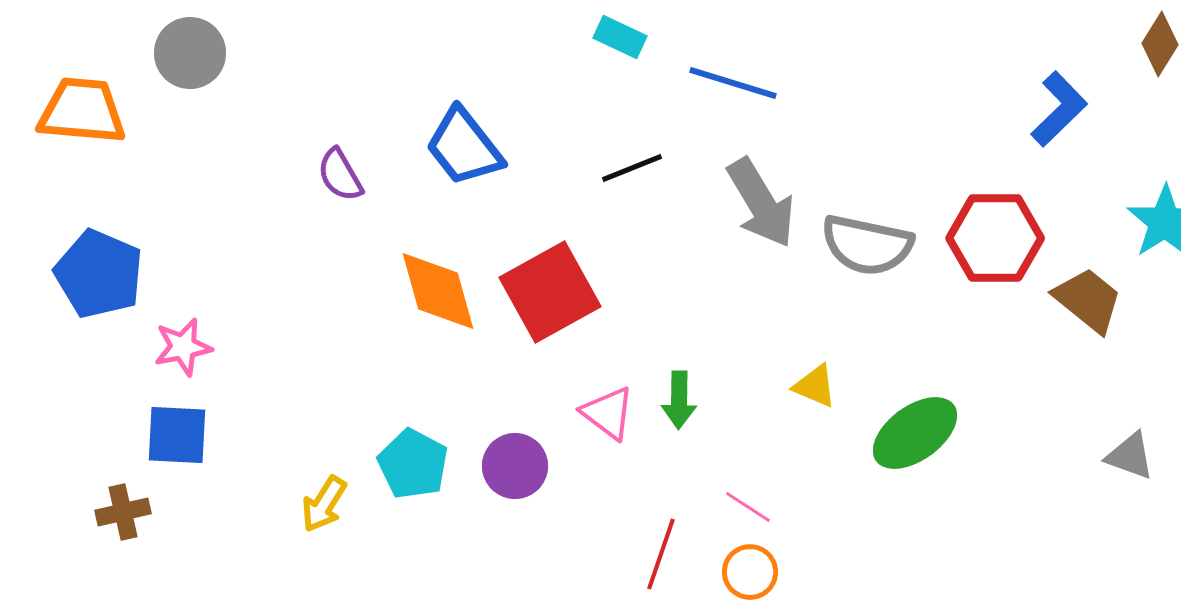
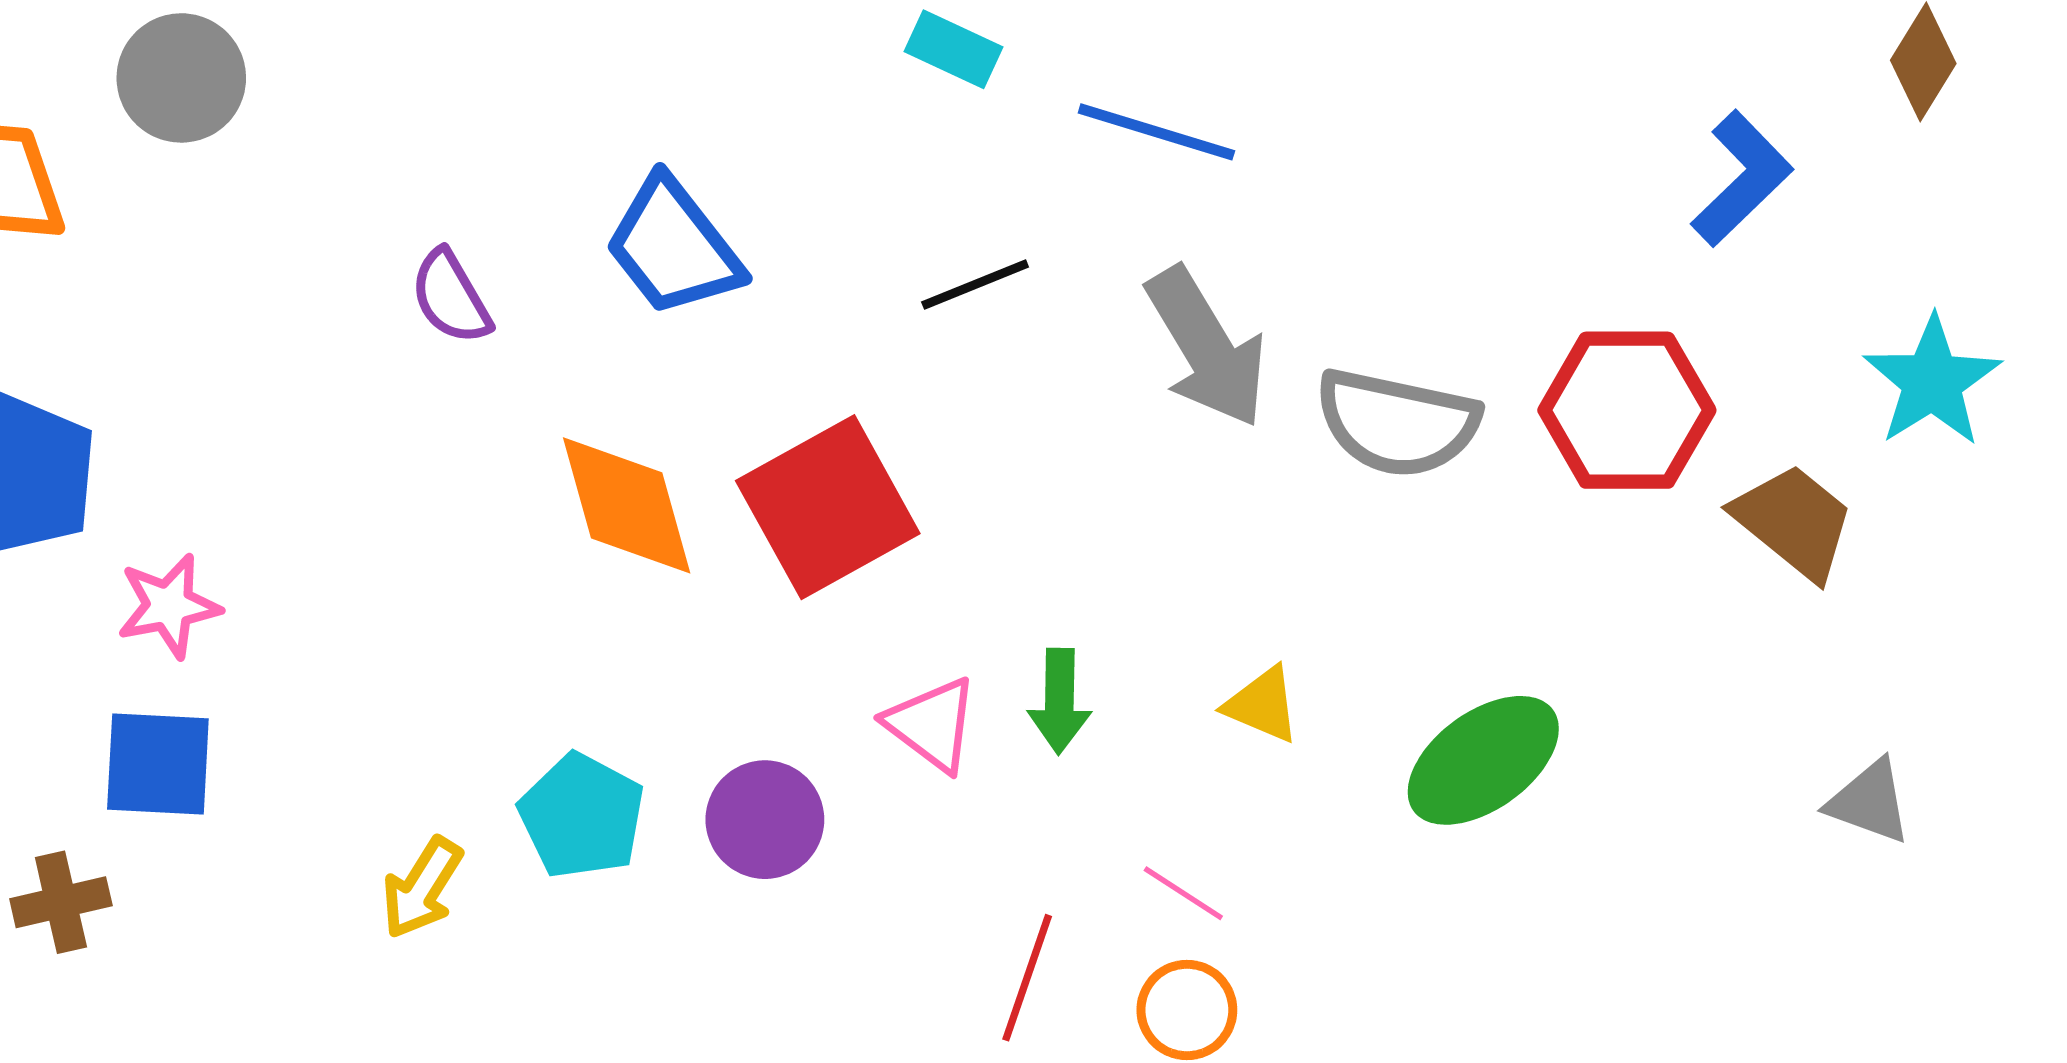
yellow triangle: (815, 386) -> (1262, 705), moved

